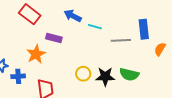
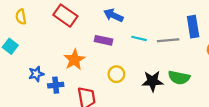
cyan line: (95, 27) -> (139, 38), moved
purple rectangle: (54, 38) -> (104, 40), moved
yellow circle: (83, 74) -> (116, 74), moved

